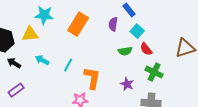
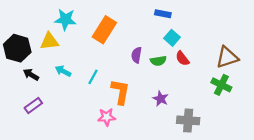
blue rectangle: (129, 10) -> (163, 14), turned -40
purple semicircle: (113, 24) -> (136, 55), moved
green cross: (154, 72) -> (221, 85), moved

